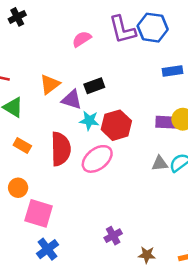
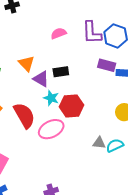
orange triangle: (50, 84) -> (26, 63), turned -48
purple rectangle: (167, 122) -> (107, 65), moved
red semicircle: (61, 149) -> (24, 115), turned -40

